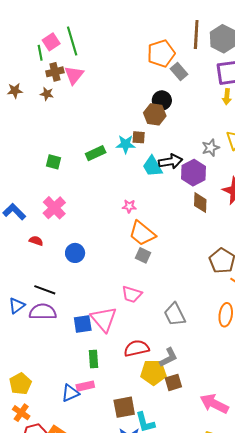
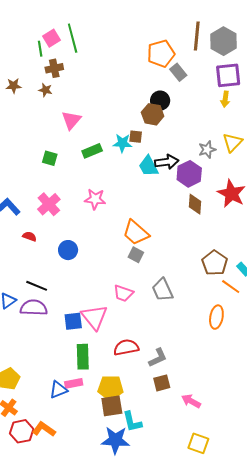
pink triangle: (74, 75) -> (71, 120), moved
pink star: (129, 206) -> (95, 199), moved, size x1.5
gray trapezoid: (175, 314) -> (162, 290), moved
green rectangle: (93, 359) -> (83, 357), size x1.4
yellow pentagon: (153, 372) -> (111, 388), moved
pink arrow: (214, 404) -> (191, 401), moved, size x0.7

